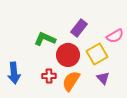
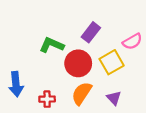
red cross: (49, 76) -> (47, 99), moved
purple triangle: (103, 78) -> (114, 98), moved

